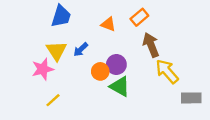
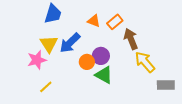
orange rectangle: (139, 17) -> (115, 22), moved
blue arrow: (81, 50) -> (70, 43), size x1.6

